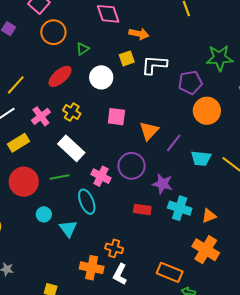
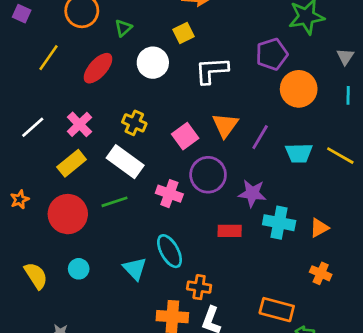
white L-shape: (154, 65) -> (212, 70), moved
yellow line: (16, 85) -> (49, 58), moved
yellow cross: (72, 112) -> (134, 123), moved
pink square: (116, 117) -> (185, 136), moved, turned -36
yellow rectangle: (19, 143) -> (72, 163), moved
cyan ellipse: (87, 202) -> (170, 251), moved
cyan circle: (44, 214) -> (79, 269), moved
orange cross: (206, 250) -> (321, 273), size x0.6

